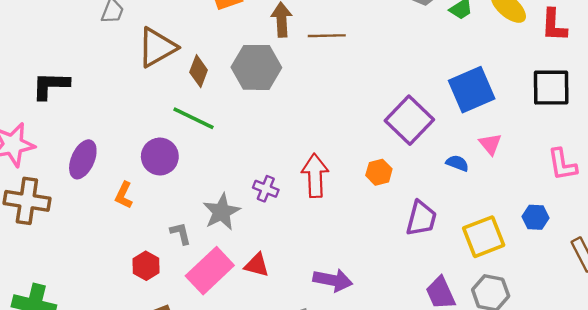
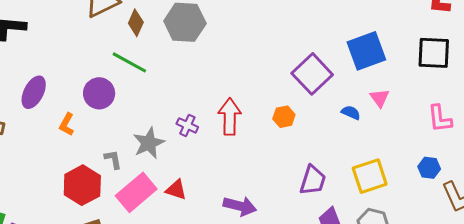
blue hexagon: (536, 217) -> (429, 168), moved
purple trapezoid: (421, 218) -> (313, 180), moved
red hexagon: (146, 266) -> (82, 185), size x1.6

